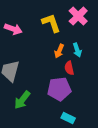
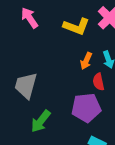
yellow L-shape: (51, 23) -> (76, 26), turned 130
pink arrow: (13, 29) -> (30, 18), moved, turned -144

